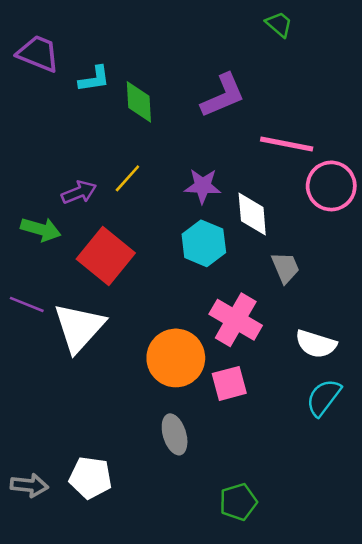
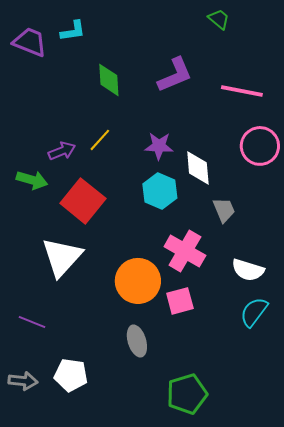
cyan L-shape: (94, 79) -> (73, 31), moved
pink line: (287, 144) -> (242, 91), moved
purple line: (27, 304) -> (32, 322), moved
green pentagon: (238, 502) -> (187, 394), size x1.4

